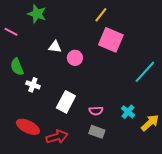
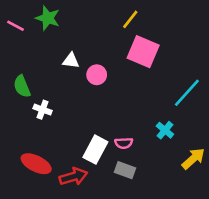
pink line: (11, 32) -> (15, 26), moved
white rectangle: (66, 102) -> (95, 150), moved
cyan cross: (128, 112) -> (165, 130), moved

